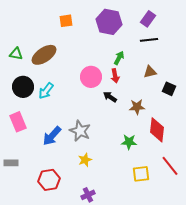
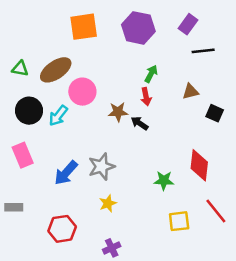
orange square: (66, 21) -> (84, 27), size x1.6
black line: (149, 40) -> (203, 51), moved
pink circle: (91, 77) -> (82, 92), moved
brown star: (137, 107) -> (118, 112), moved
gray star: (80, 131) -> (101, 167), turned 30

